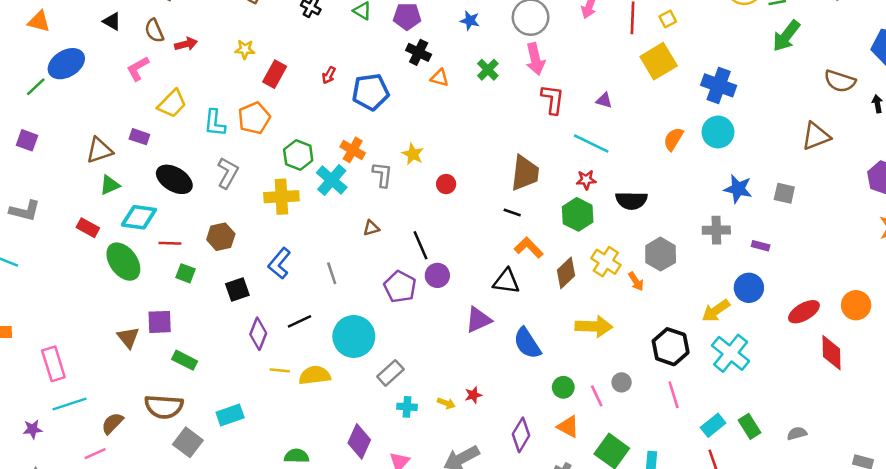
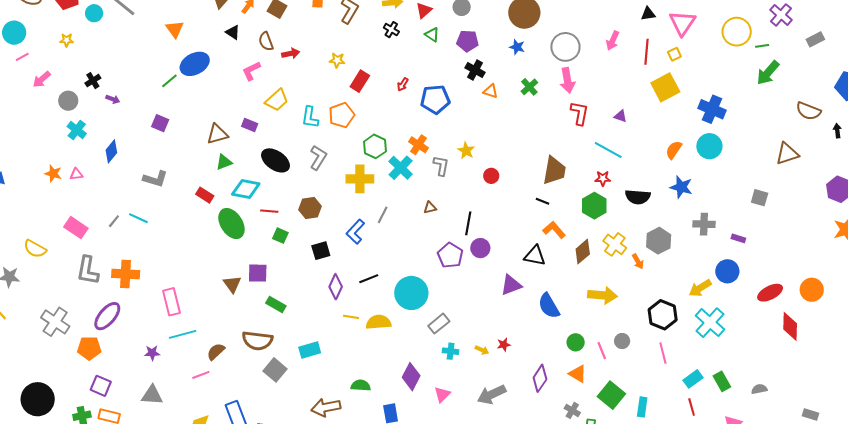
orange triangle: (39, 21) -> (175, 29), turned 36
blue star: (738, 189) -> (681, 187), moved
black line: (421, 245) -> (468, 223), turned 30
gray line: (332, 273) -> (383, 215), moved, turned 42

